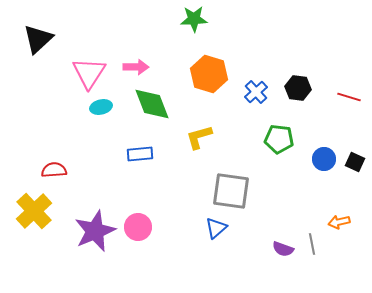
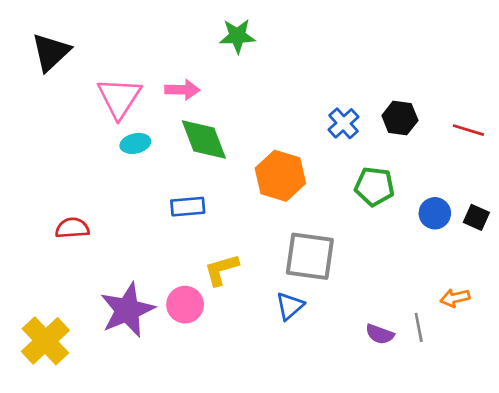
green star: (194, 19) -> (237, 36), moved
orange hexagon: (209, 74) -> (280, 176), moved
yellow L-shape: (199, 137) -> (221, 270), moved
yellow cross: (34, 211) -> (45, 341), moved

